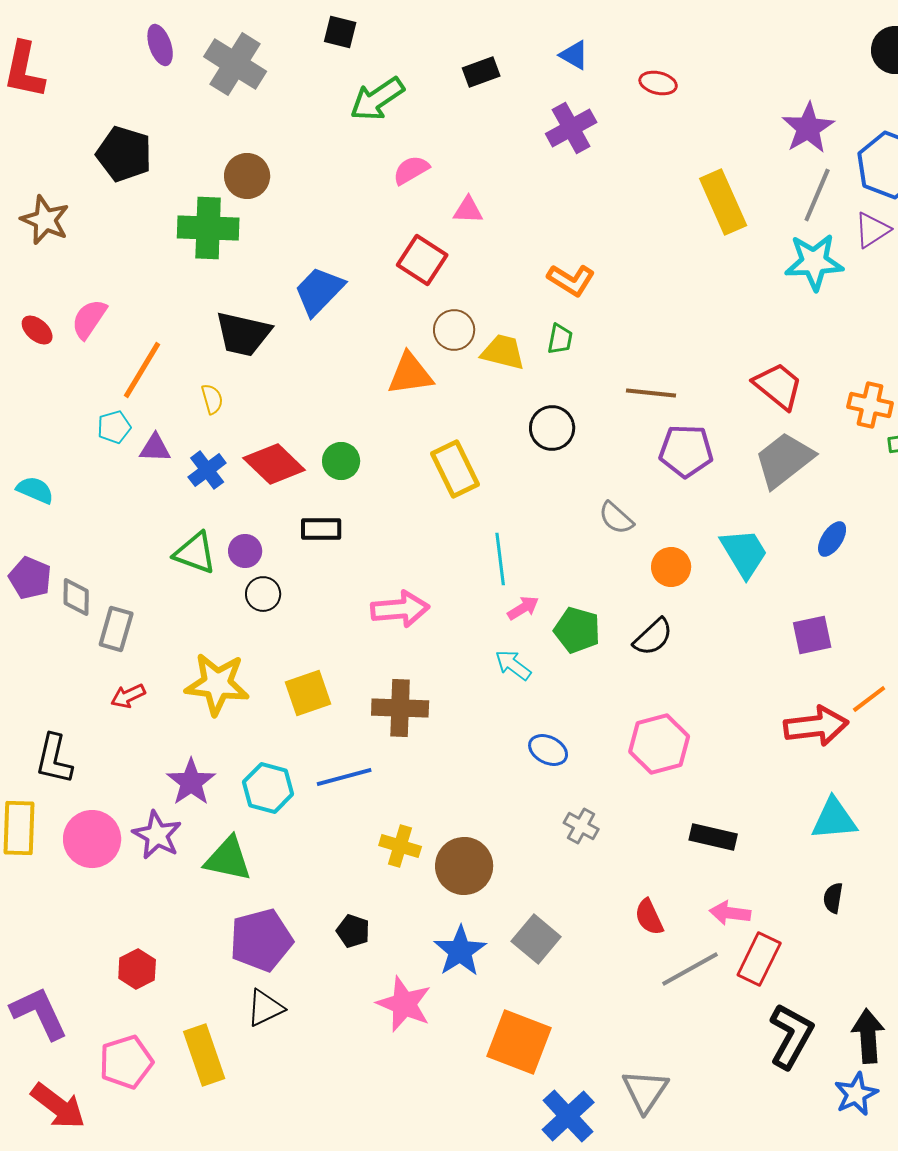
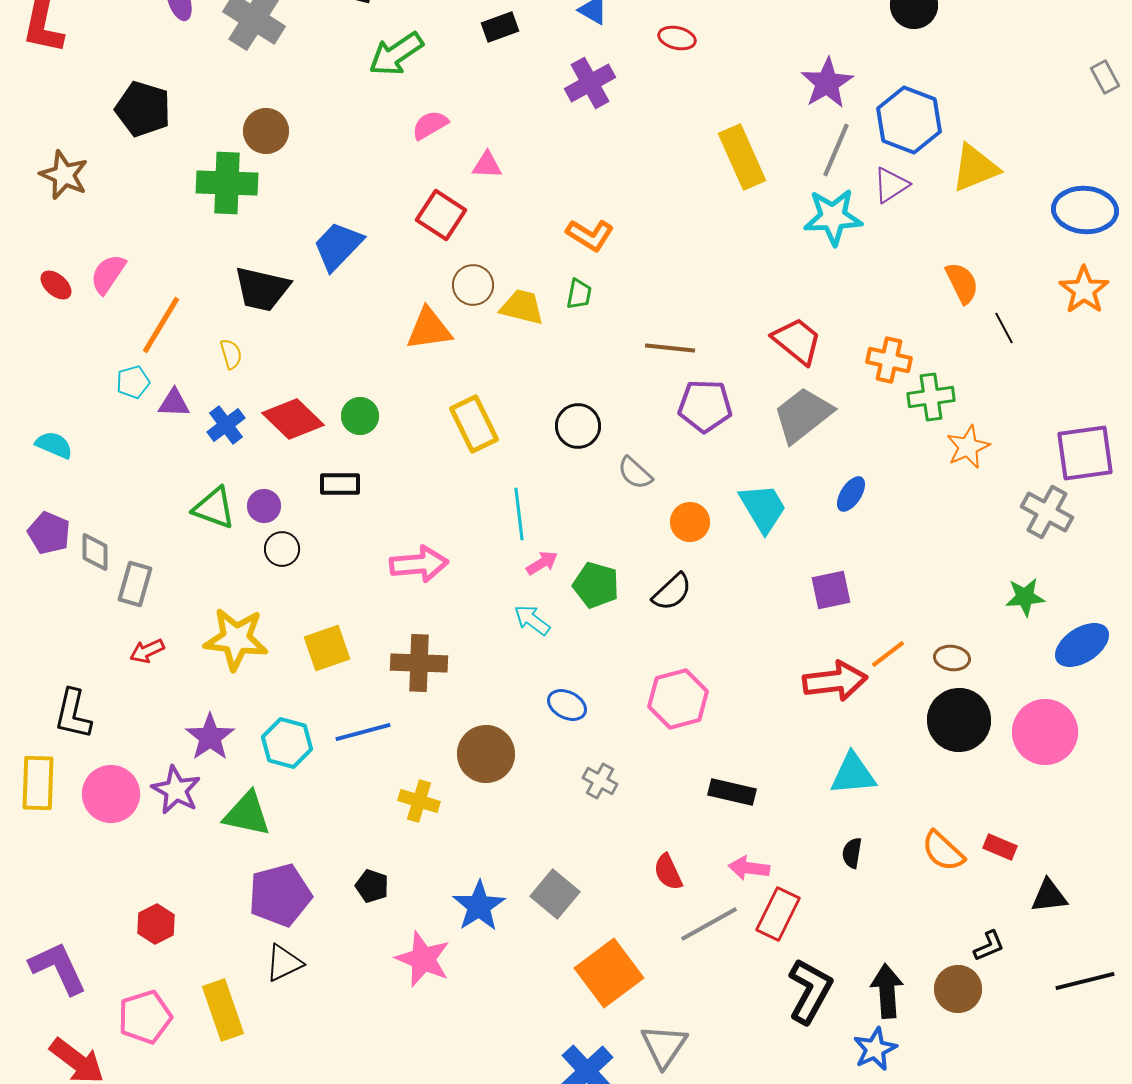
black circle: (552, 428) -> (578, 426), moved
brown circle: (464, 866) -> (486, 754), moved
orange square: (519, 1042) -> (609, 973), moved, turned 32

